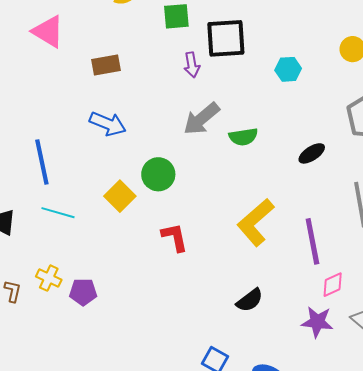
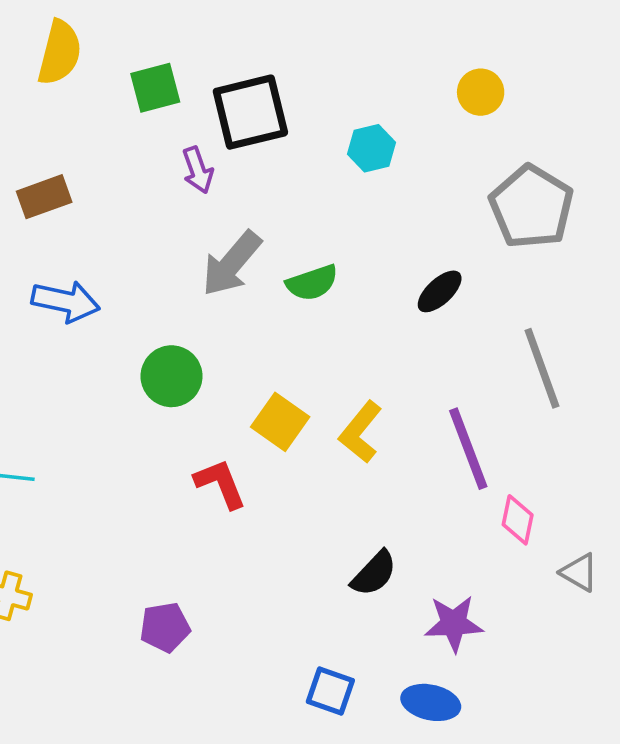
yellow square: (120, 196) -> (280, 422), moved
yellow L-shape: (256, 222) -> (360, 432), size x0.7
pink diamond: (333, 285) -> (518, 520), turned -44
purple pentagon: (83, 292) -> (165, 627), moved
purple star: (317, 322) -> (454, 624), moved

